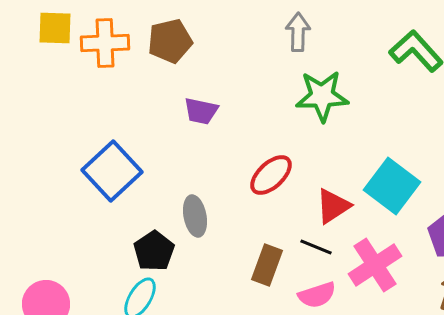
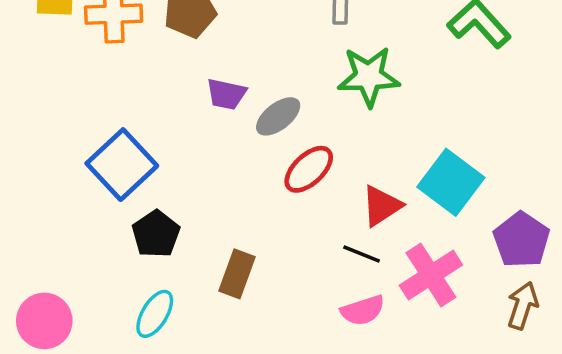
gray ellipse: (195, 216) -> (278, 116), moved, turned 63
black pentagon: (154, 251) -> (156, 234), moved
brown rectangle: (267, 265) -> (237, 274), moved

